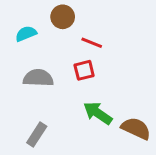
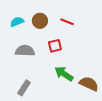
brown circle: (63, 17) -> (40, 21), moved
red line: (92, 43) -> (67, 22), moved

